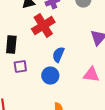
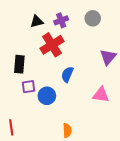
blue circle: (50, 76) -> (47, 96), moved

